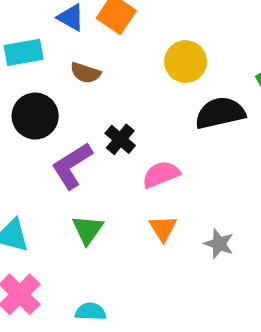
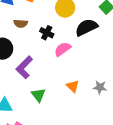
black cross: (120, 139) -> (47, 33), moved
pink semicircle: (161, 174) -> (63, 49), moved

